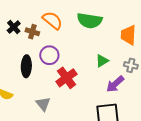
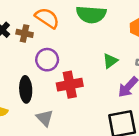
black ellipse: (26, 66) -> (26, 89), moved
red cross: (66, 78) -> (70, 85), turned 30

